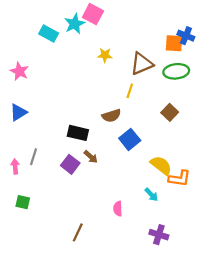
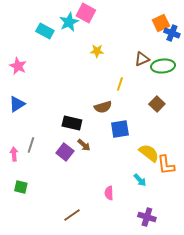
orange square: (174, 43) -> (161, 23), moved, turned -30
brown triangle: (142, 64) -> (142, 59), moved, size x0.7
blue square: (130, 139) -> (120, 129), turned 30
orange L-shape: (179, 178) -> (166, 165), turned 75
brown line: (78, 232) -> (72, 215), turned 30

